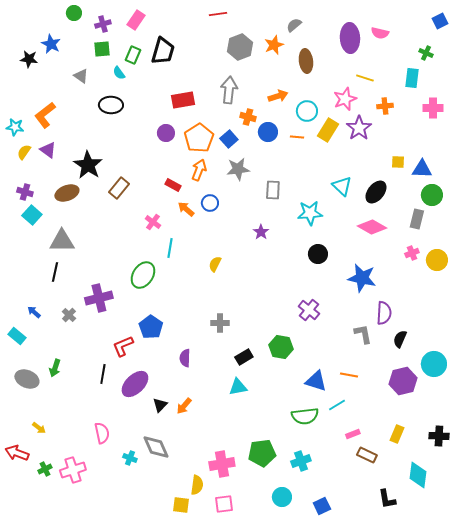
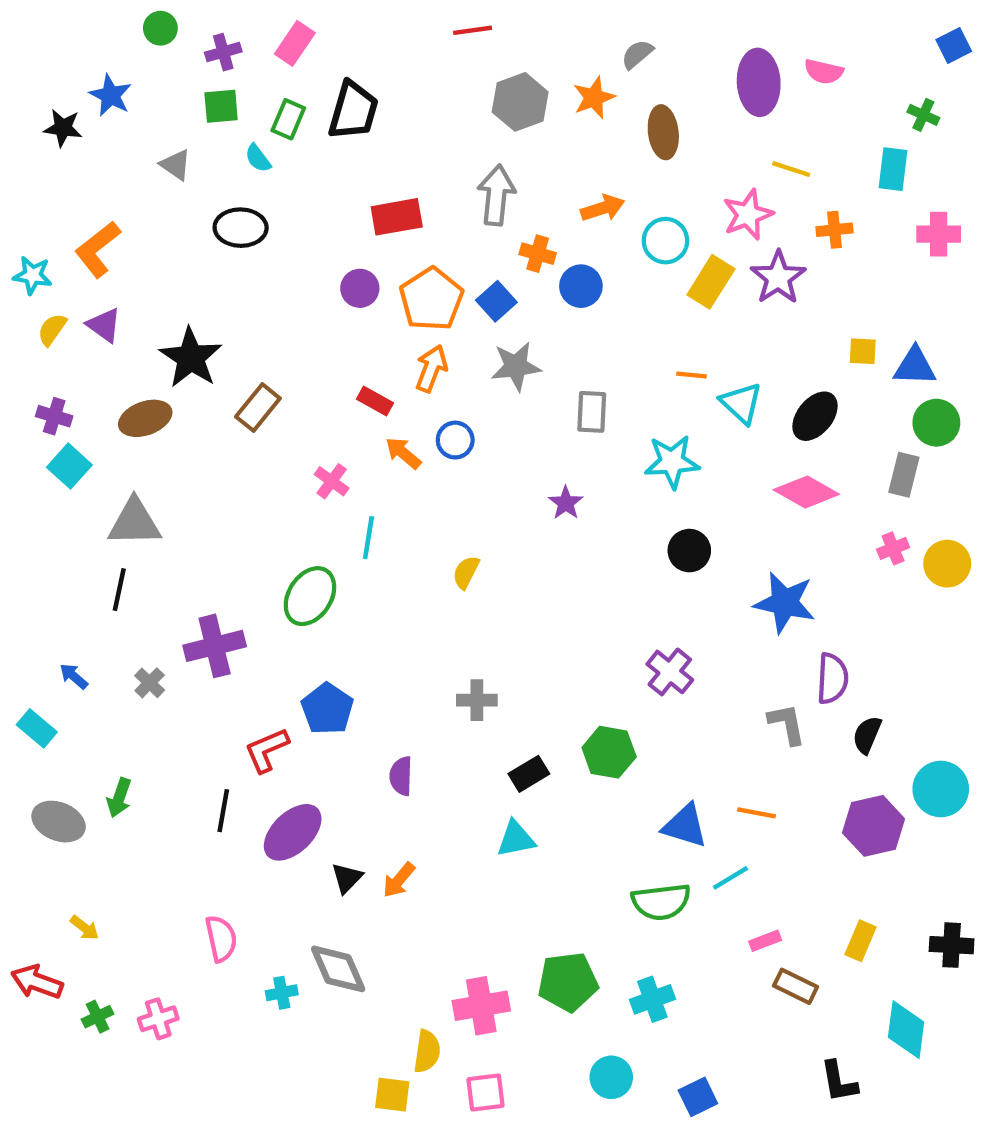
orange line: (297, 137) -> (691, 375), moved
cyan cross: (130, 458) -> (282, 993), turned -32
pink cross: (73, 470) -> (158, 1019), size x0.7

